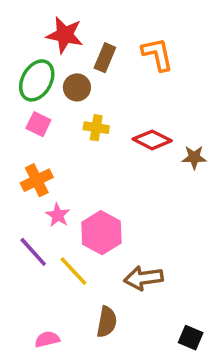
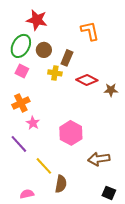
brown rectangle: (105, 58) -> (67, 58), moved
pink hexagon: (101, 233) -> (71, 133), moved
yellow line: (73, 271) -> (44, 166), moved
brown arrow: (143, 278) -> (99, 159), moved

